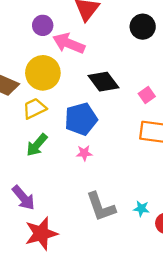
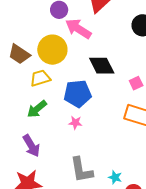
purple arrow: (23, 198) -> (31, 146), moved

